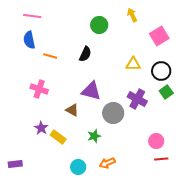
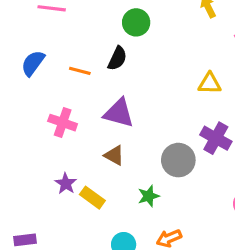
green circle: (99, 25) -> (136, 22), moved
blue semicircle: (29, 40) -> (33, 63), moved, turned 48
black semicircle: (85, 54) -> (117, 58), moved
purple triangle: (91, 91) -> (119, 113), moved

